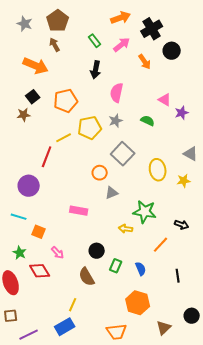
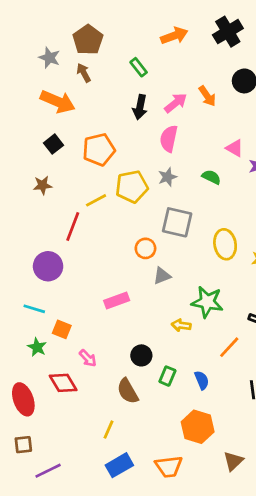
gray star: (25, 24) -> (49, 58), moved
black cross: (152, 29) -> (228, 32), moved
pink arrow: (122, 45) -> (176, 103), moved
brown star: (24, 115) -> (43, 185), moved
gray square: (123, 154) -> (177, 222), turned -30
pink rectangle: (79, 211) -> (117, 301), turned -30
green star: (20, 253) -> (37, 347), moved
blue rectangle: (65, 327) -> (119, 465), moved

